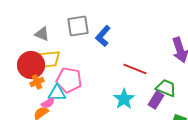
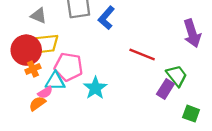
green trapezoid: (166, 88) -> (177, 76), turned 30
cyan star: (124, 99) -> (95, 88), moved

